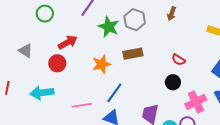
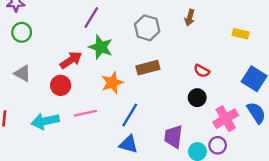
green circle: (45, 14) -> (22, 32), moved
green star: (109, 27) -> (101, 47), moved
pink line: (82, 105) -> (85, 113), moved

